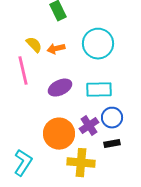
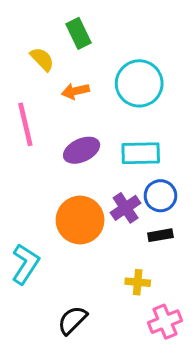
yellow semicircle: (34, 45) -> (42, 59), moved
yellow cross: (81, 163) -> (138, 282), moved, size x0.6

